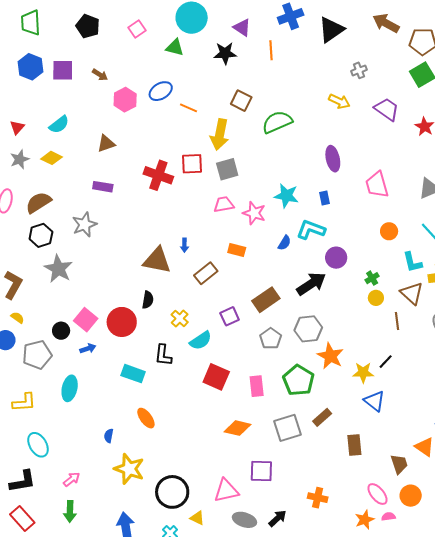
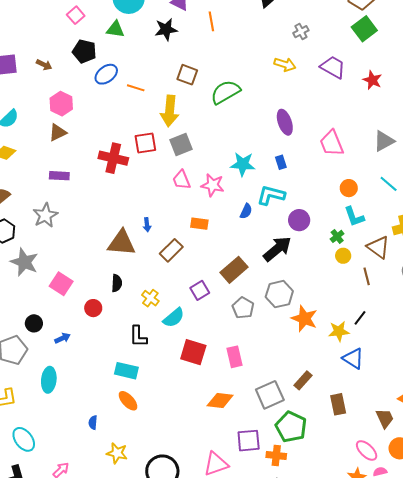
black pentagon: (88, 26) -> (84, 51), moved
pink hexagon: (125, 100) -> (61, 104), moved
pink trapezoid: (224, 204) -> (181, 180), turned -95
cyan L-shape: (412, 262) -> (354, 217), moved
pink square: (86, 320) -> (61, 284), moved
red circle: (122, 322) -> (93, 308), size x0.6
cyan rectangle: (133, 374) -> (126, 371), moved
green pentagon: (298, 380) -> (291, 427), moved
yellow star: (129, 469) -> (117, 453), size x0.7
orange cross: (318, 498) -> (276, 456), moved

